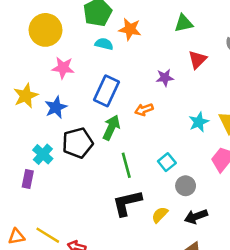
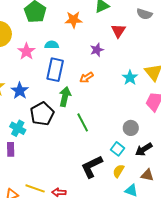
orange star: (130, 29) -> (74, 20), moved
cyan semicircle: (104, 44) -> (52, 45), moved
pink star: (63, 68) -> (26, 51), moved, turned -30
cyan square: (167, 162) -> (117, 149), moved
black L-shape: (127, 203) -> (92, 167), moved
yellow semicircle: (160, 215) -> (118, 171), moved

